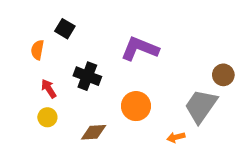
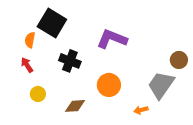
black square: (65, 29) -> (52, 23), size x1.8
red arrow: (49, 89) -> (27, 65), moved

